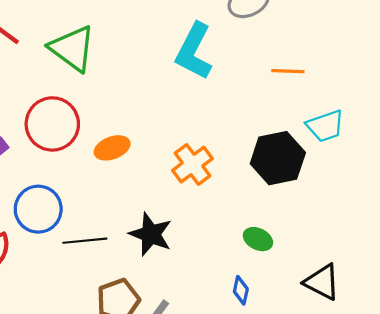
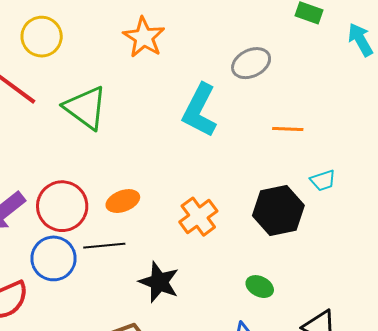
red circle: (52, 124) -> (62, 206), moved
cyan trapezoid: (325, 126) -> (323, 180), size x0.7
black line: (85, 241) -> (104, 246), moved

